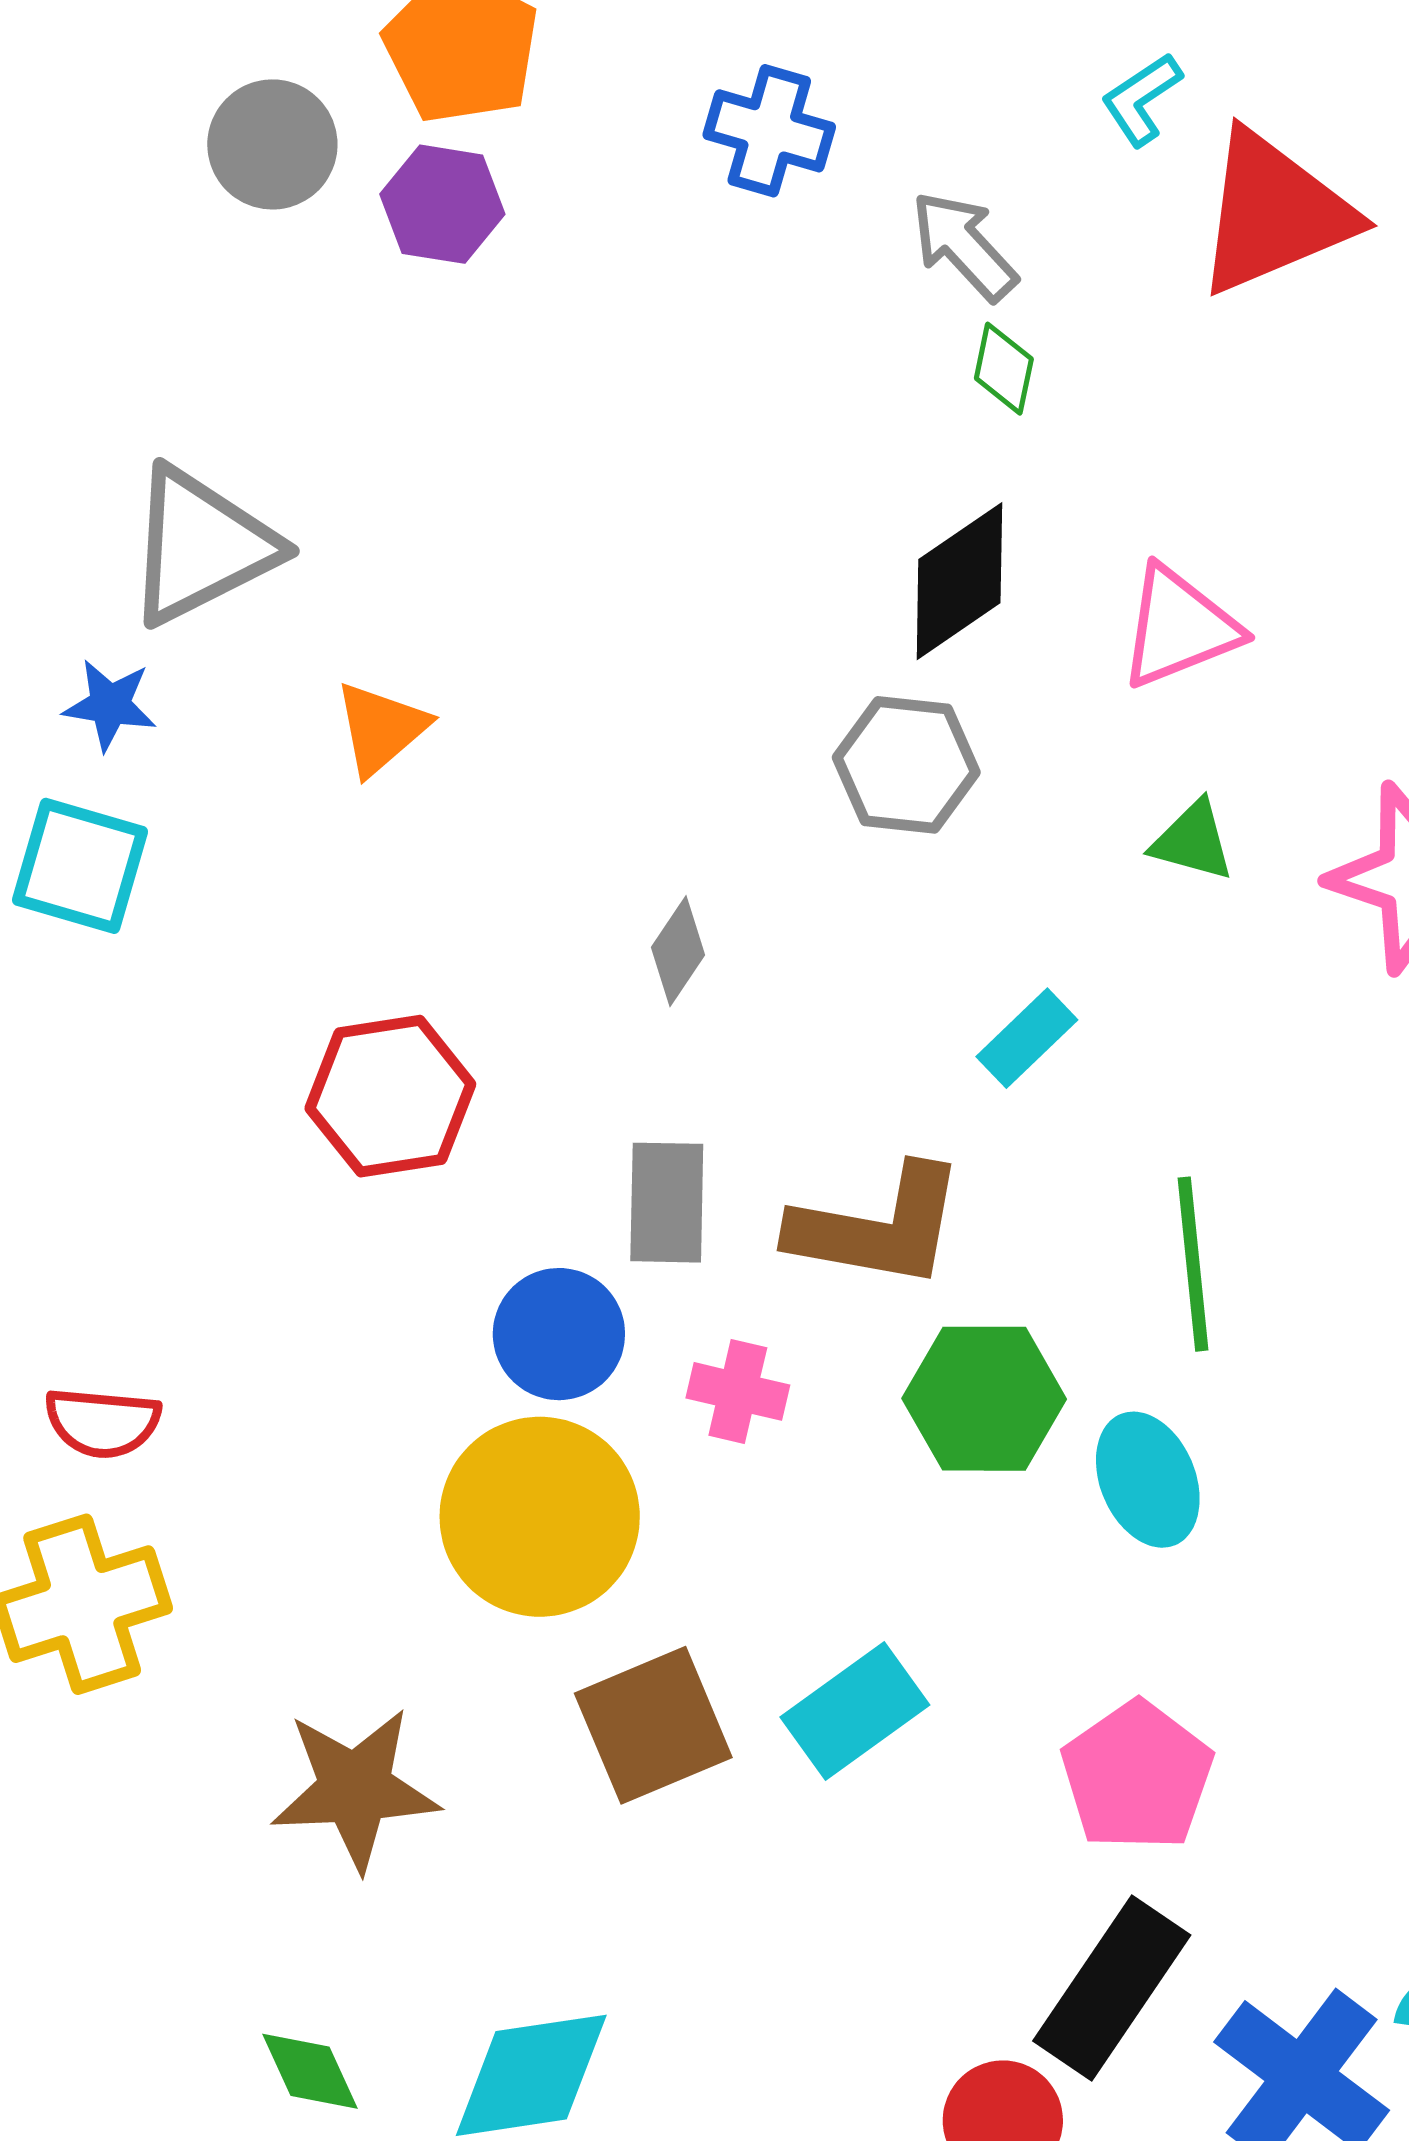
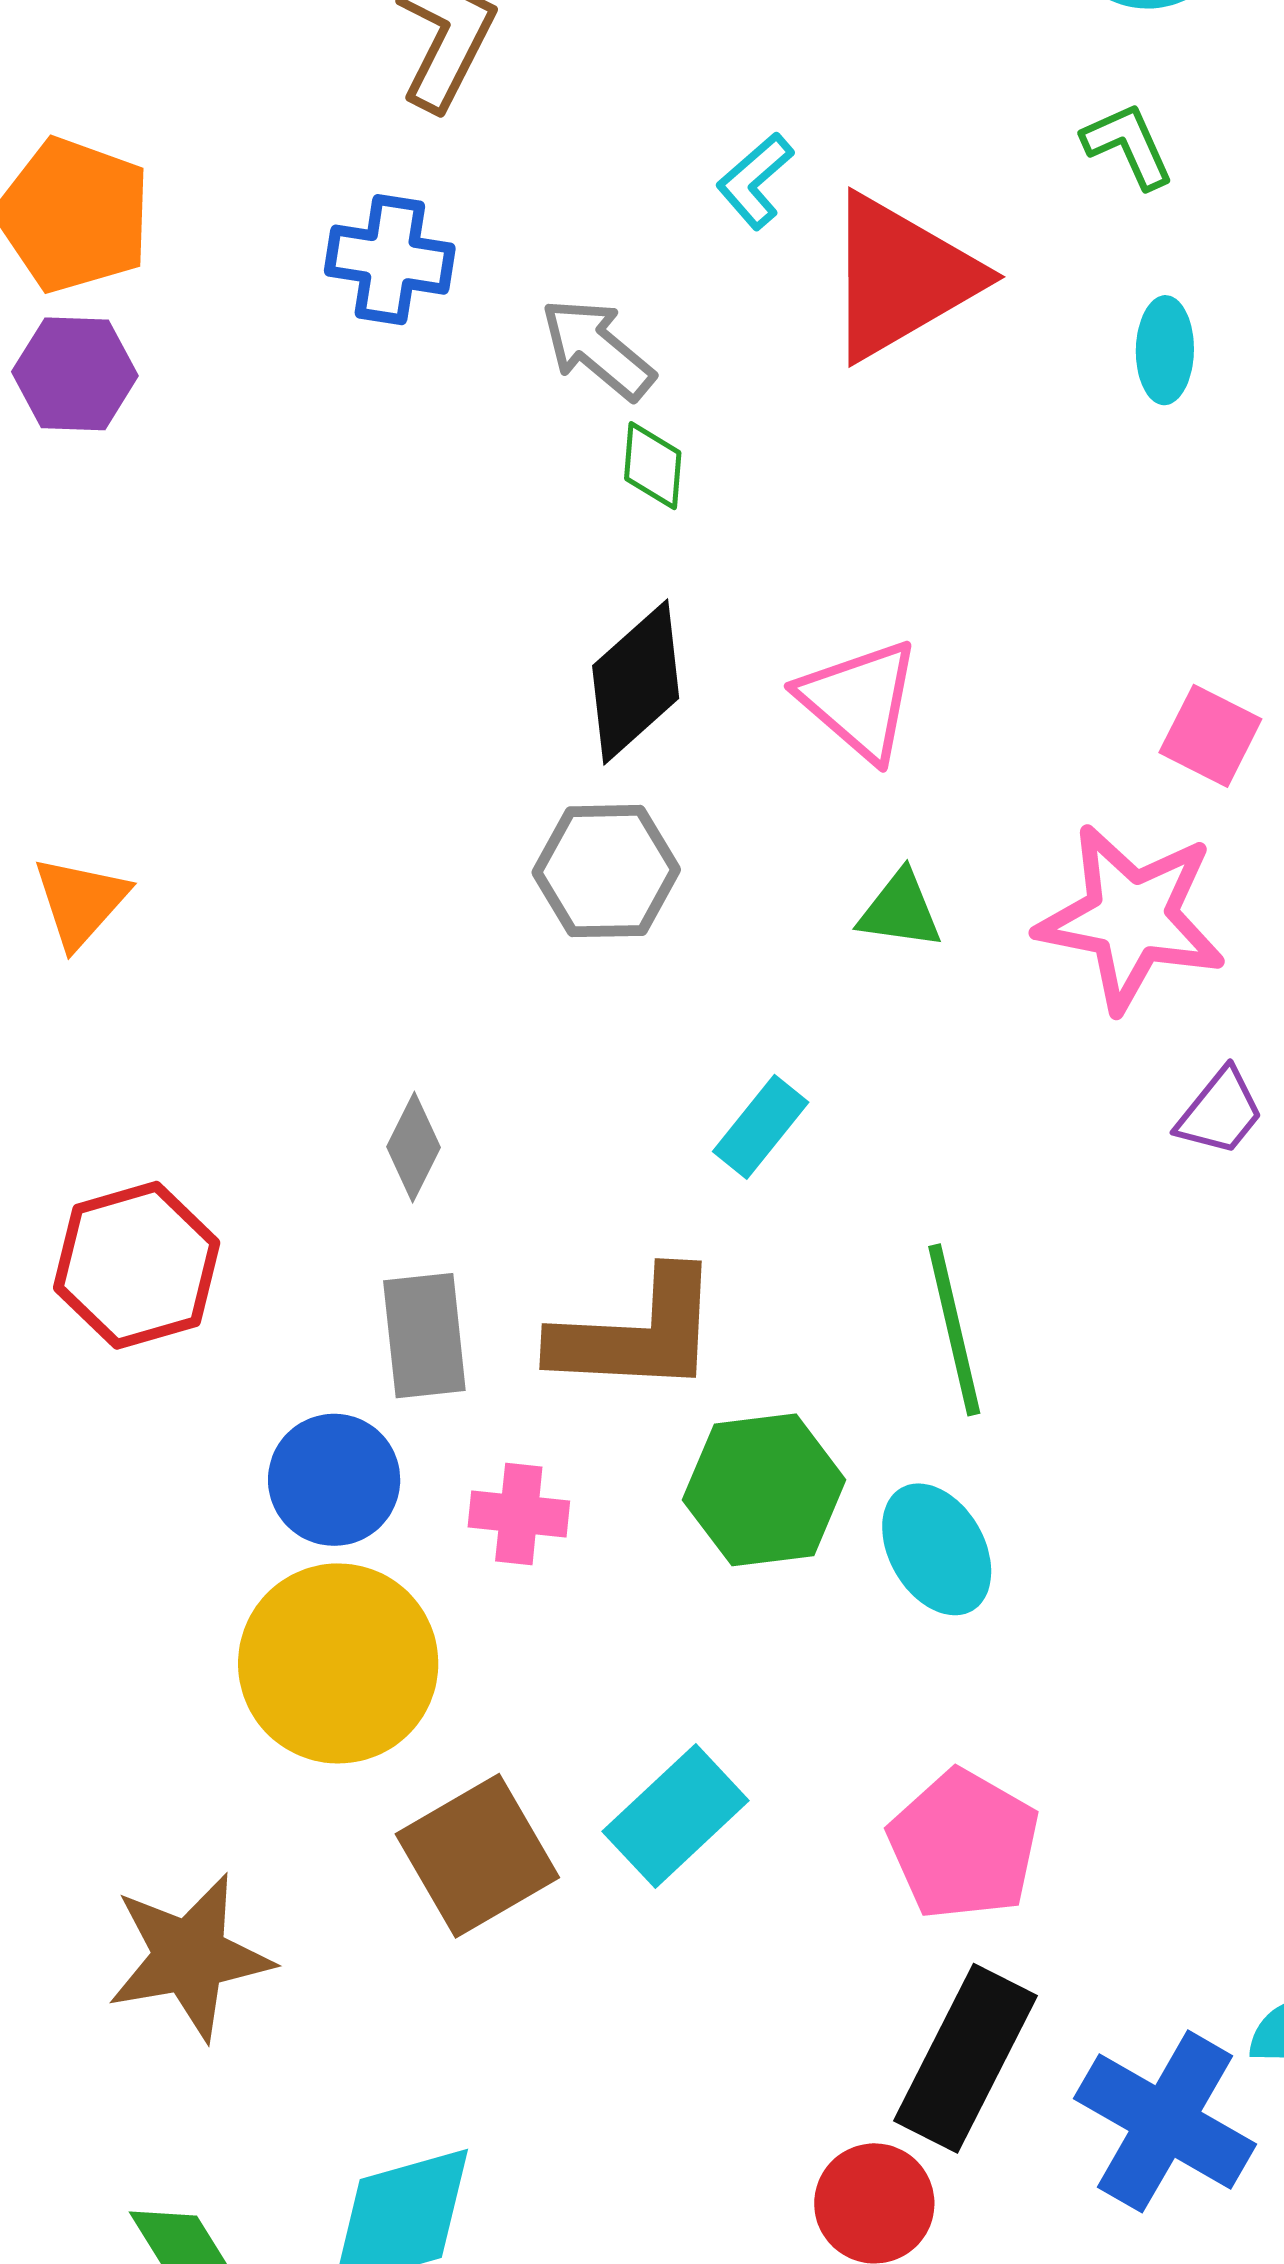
pink triangle: (1179, 627) -> (859, 700), turned -50
gray diamond: (678, 951) -> (413, 1147), moved

